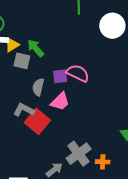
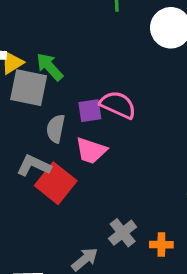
gray square: (22, 61) -> (29, 88), size x1.4
pink trapezoid: (60, 102) -> (91, 151), turned 65
gray cross: (79, 154) -> (123, 233), size x0.7

